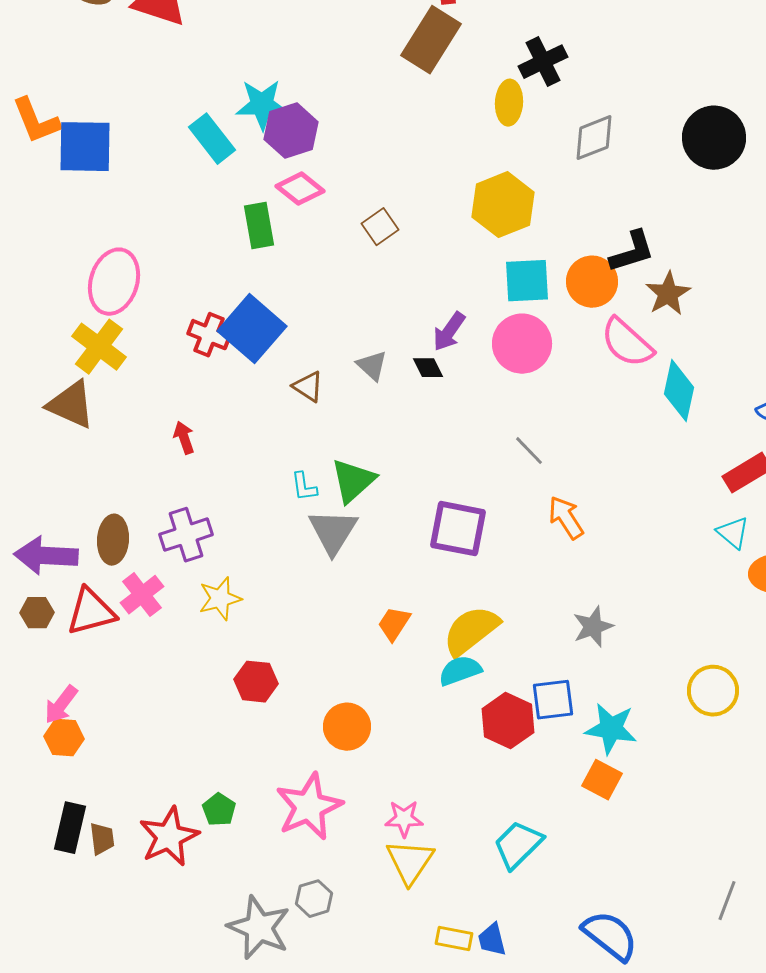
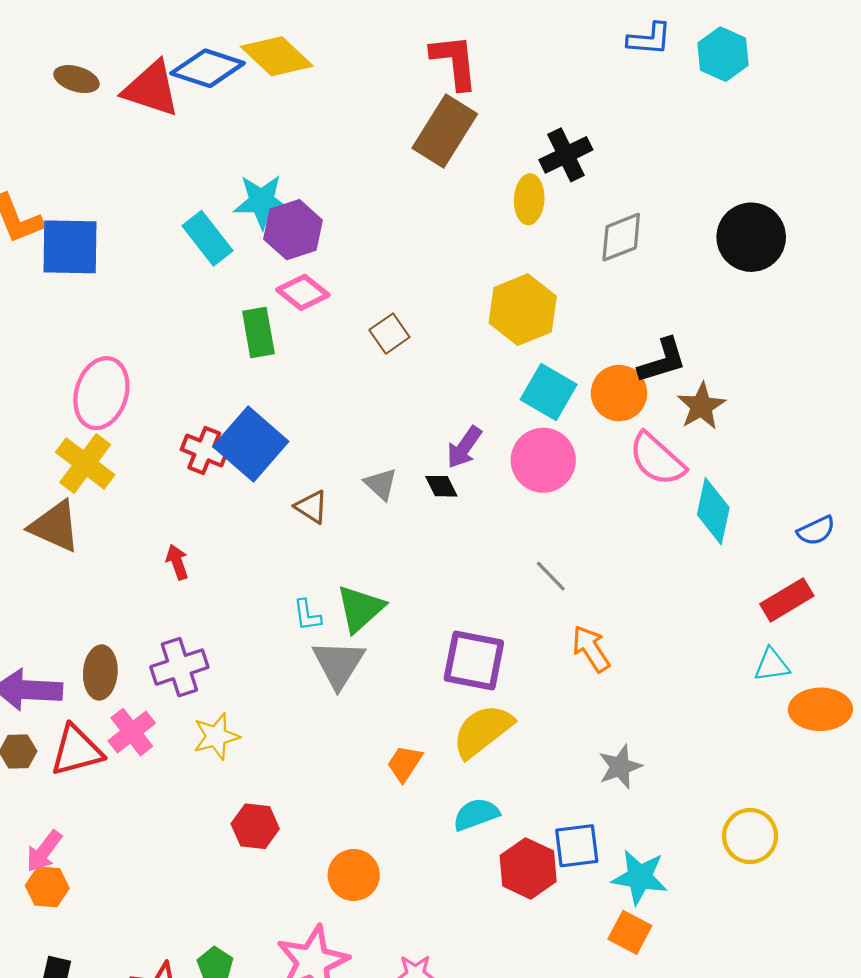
cyan square: (527, 281) -> (549, 392), turned 33
cyan triangle: (733, 533) -> (772, 665), turned -48
yellow semicircle: (471, 631) -> (483, 731), moved

